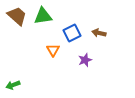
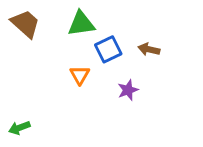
green triangle: (43, 16) -> (81, 24), moved

